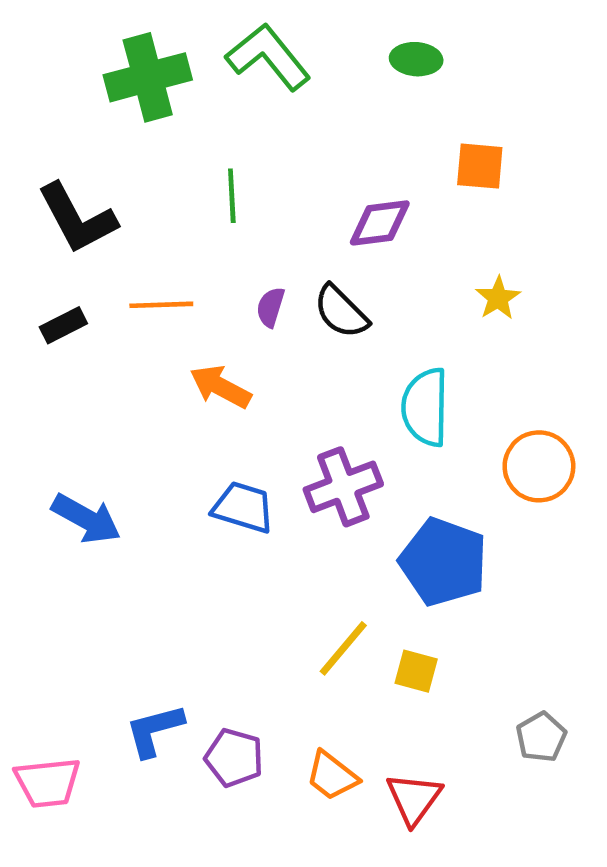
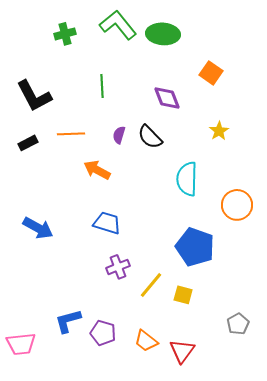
green ellipse: (416, 59) -> (163, 34), moved, size x1.5
green cross: (148, 77) -> (65, 34), size x0.6
orange square: (480, 166) -> (211, 73), turned 30
purple diamond: (380, 223) -> (167, 98), turned 76
purple cross: (343, 487) -> (118, 267), moved, size x0.7

